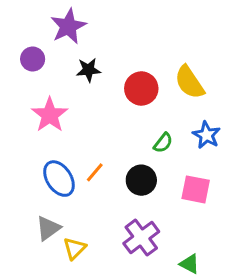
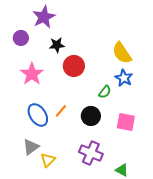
red circle: (141, 89) -> (74, 66), moved
blue star: (207, 135) -> (124, 78), moved
purple cross: (141, 238) -> (91, 153), turned -30

